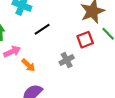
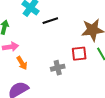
black line: (42, 29) -> (50, 21), moved

